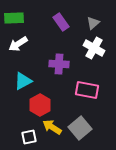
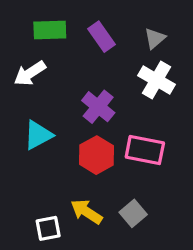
green rectangle: (14, 18) -> (50, 30), moved
purple cross: (59, 64) -> (98, 107), turned 36
red hexagon: (40, 105) -> (96, 155), moved
gray square: (80, 128) -> (133, 213), size x0.7

